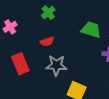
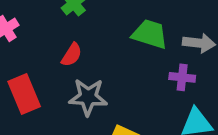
red semicircle: (47, 42) -> (72, 55), turned -40

